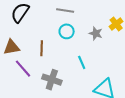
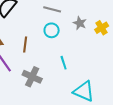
gray star: (96, 33) -> (80, 23), moved

